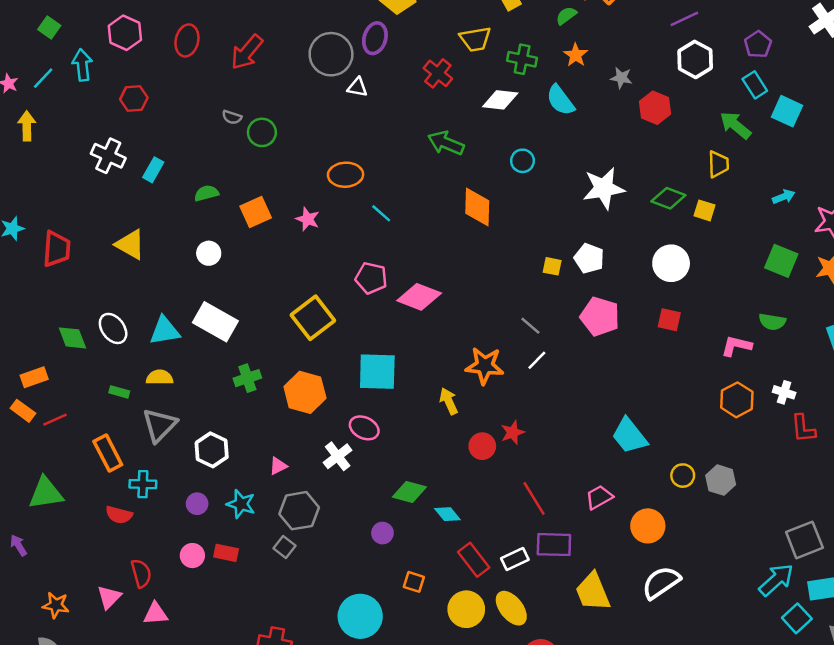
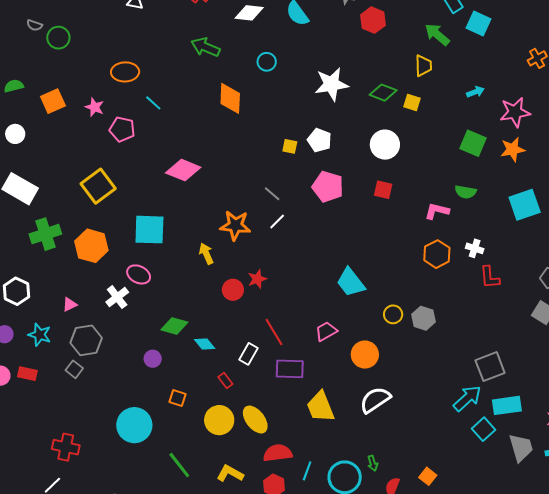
pink pentagon: (371, 278) -> (122, 129), moved
green cross: (247, 378) -> (45, 234), size x1.4
white rectangle: (515, 559) -> (249, 354), moved, turned -35
red rectangle: (474, 560) -> (225, 381), size x0.6

